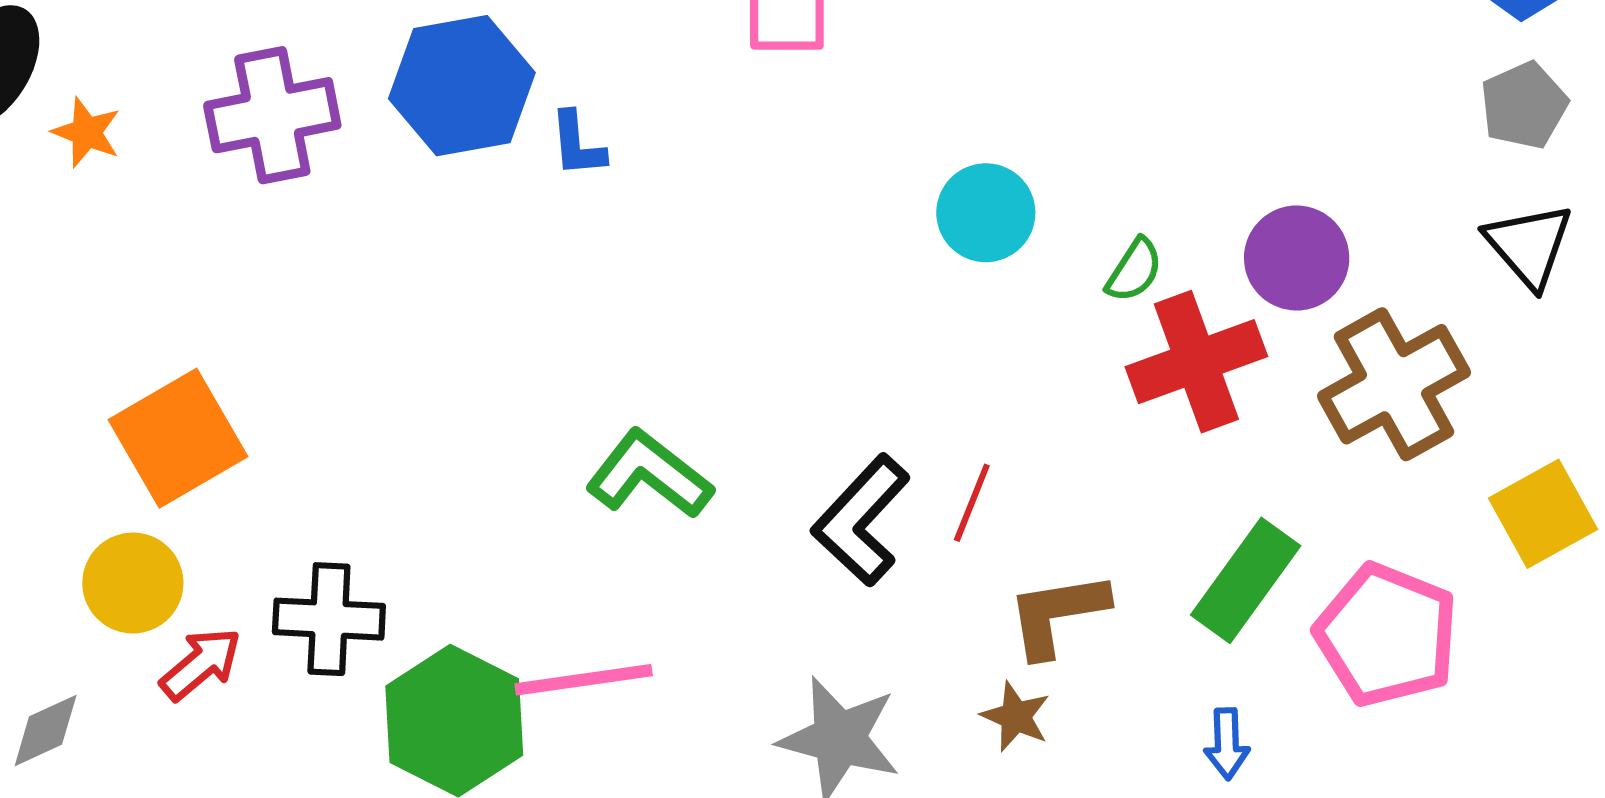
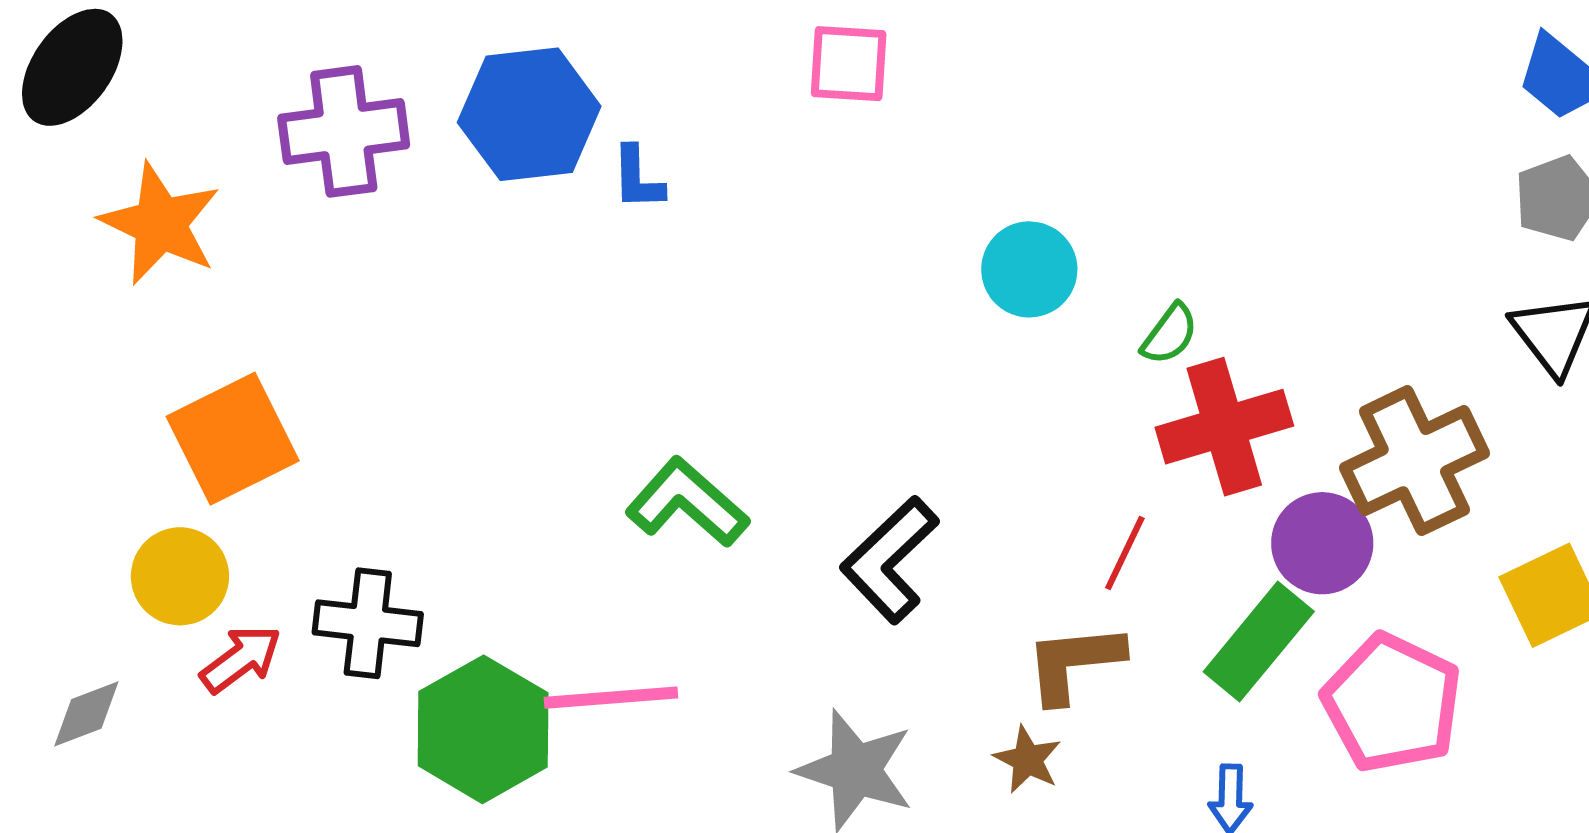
orange star: (86, 132) -> (160, 224), moved, size x1.8
purple circle: (1297, 258) -> (1322, 543), moved
red line: (972, 503) -> (1125, 553), moved

